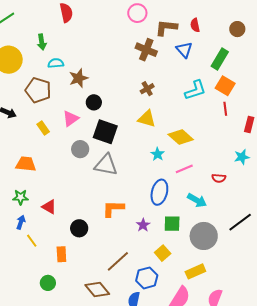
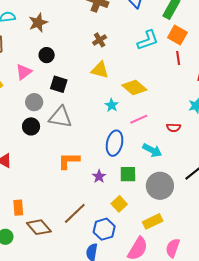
brown star: (79, 78) -> (38, 23), moved
black square: (105, 132) -> (59, 84), size x0.7
black circle: (79, 228) -> (31, 126), moved
brown diamond: (97, 289) -> (39, 227), moved

